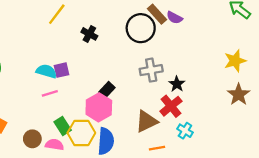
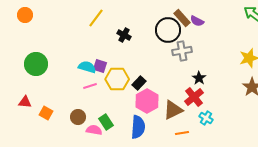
purple square: (61, 70) -> (100, 66), turned 32
gray cross: (151, 70) -> (182, 51), moved
pink hexagon: (99, 107) -> (147, 101), moved
green rectangle: (63, 126) -> (106, 122), moved
yellow hexagon: (81, 133) -> (117, 79), moved
brown circle: (32, 139) -> (78, 117), moved

